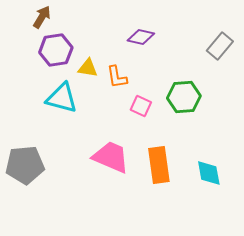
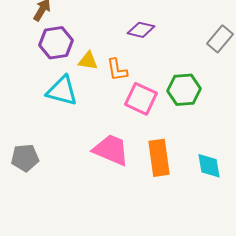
pink square: (141, 106) -> (141, 99), size x1.5
gray pentagon: (25, 165) -> (25, 158), size x0.7

